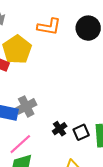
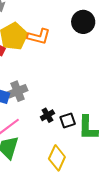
orange L-shape: (49, 27) -> (39, 36), moved

